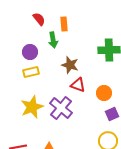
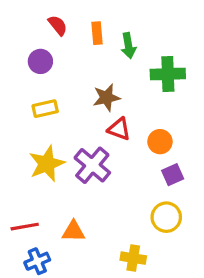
green arrow: (53, 40) -> (129, 46), moved
purple circle: (30, 52) -> (40, 61), moved
brown star: (70, 65) -> (106, 98), turned -30

